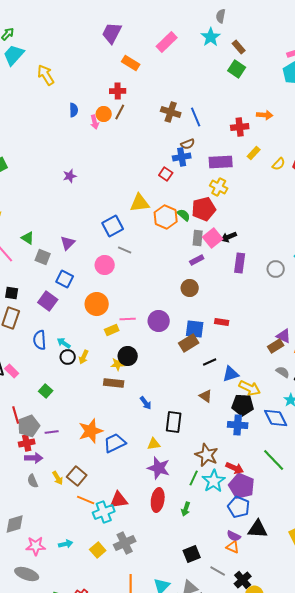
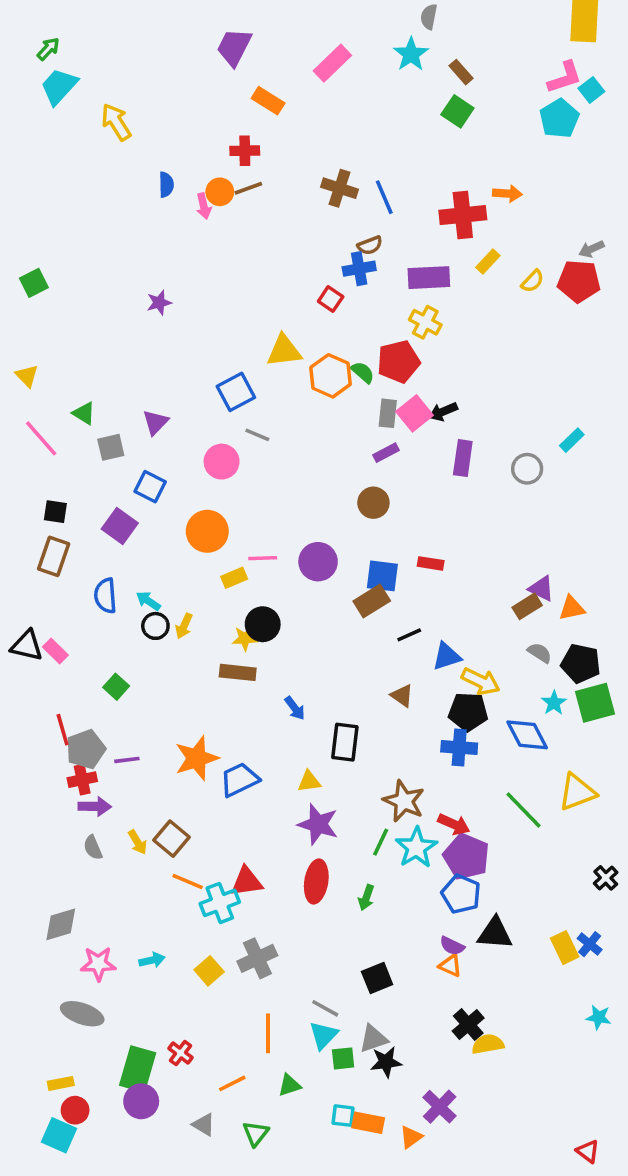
brown line: (120, 112) -> (248, 188), turned 42
red cross: (240, 127) -> (463, 215), size x1.4
gray square: (43, 257) -> (111, 447), turned -35
gray line: (218, 571) -> (325, 1008), moved

